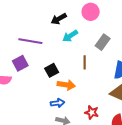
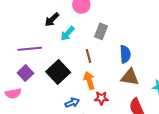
black square: (52, 70) -> (58, 72), size x1.6
orange arrow: (66, 85) -> (89, 80), moved, turned -102
red star: (92, 112) -> (101, 98), moved

